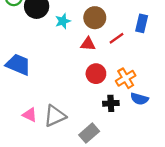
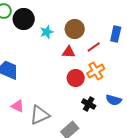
orange cross: (126, 78) -> (96, 71), moved
black cross: (111, 103) -> (89, 104), turned 32
pink triangle: (30, 115) -> (18, 106), moved

